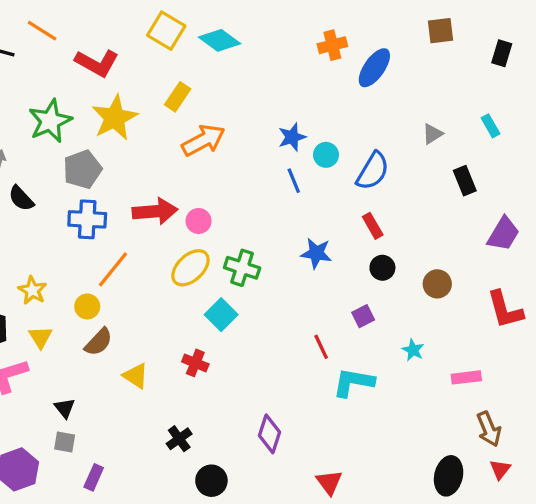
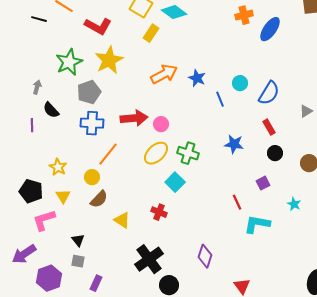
yellow rectangle: (178, 97) -> (151, 33), moved
gray triangle: (432, 134) -> (306, 111), moved
blue star: (292, 137) -> (197, 78), moved, turned -30
black cross: (179, 439) -> (149, 259), size x1.8

